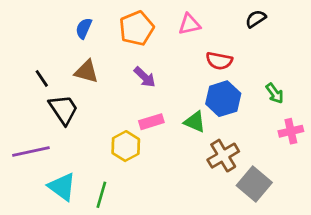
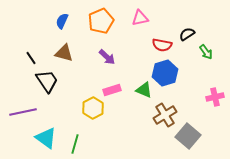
black semicircle: (256, 19) -> (187, 34), moved
green arrow: (275, 93) -> (206, 52), moved

